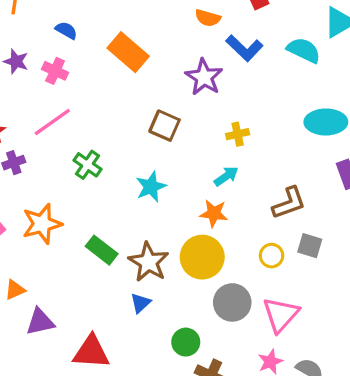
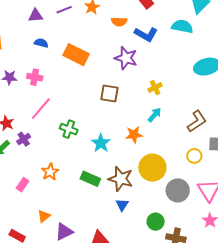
blue semicircle: (66, 30) -> (41, 43), moved
cyan star: (151, 187) -> (101, 143), moved
orange star: (214, 213) -> (134, 135), moved
orange star: (42, 224) -> (50, 172), size x0.7

